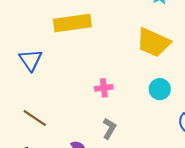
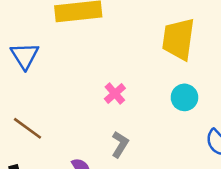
yellow trapezoid: (153, 43) -> (178, 39), turned 72
pink cross: (104, 88) -> (115, 94), turned -36

